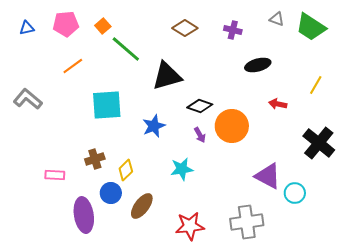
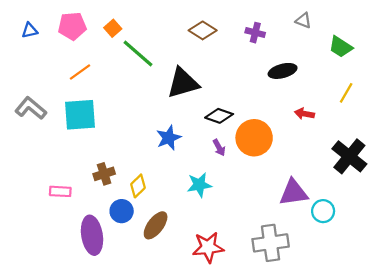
green trapezoid: (311, 27) -> (341, 47), moved, size x0.7
cyan square: (107, 105) -> (80, 115), moved
purple triangle: (268, 176) -> (294, 192), turned -36

